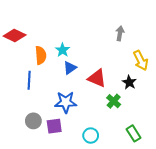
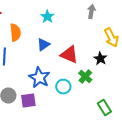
cyan star: (63, 50) -> (47, 17), moved
blue star: (66, 102) -> (39, 78), turned 30
cyan circle: (91, 136) -> (63, 87), moved

